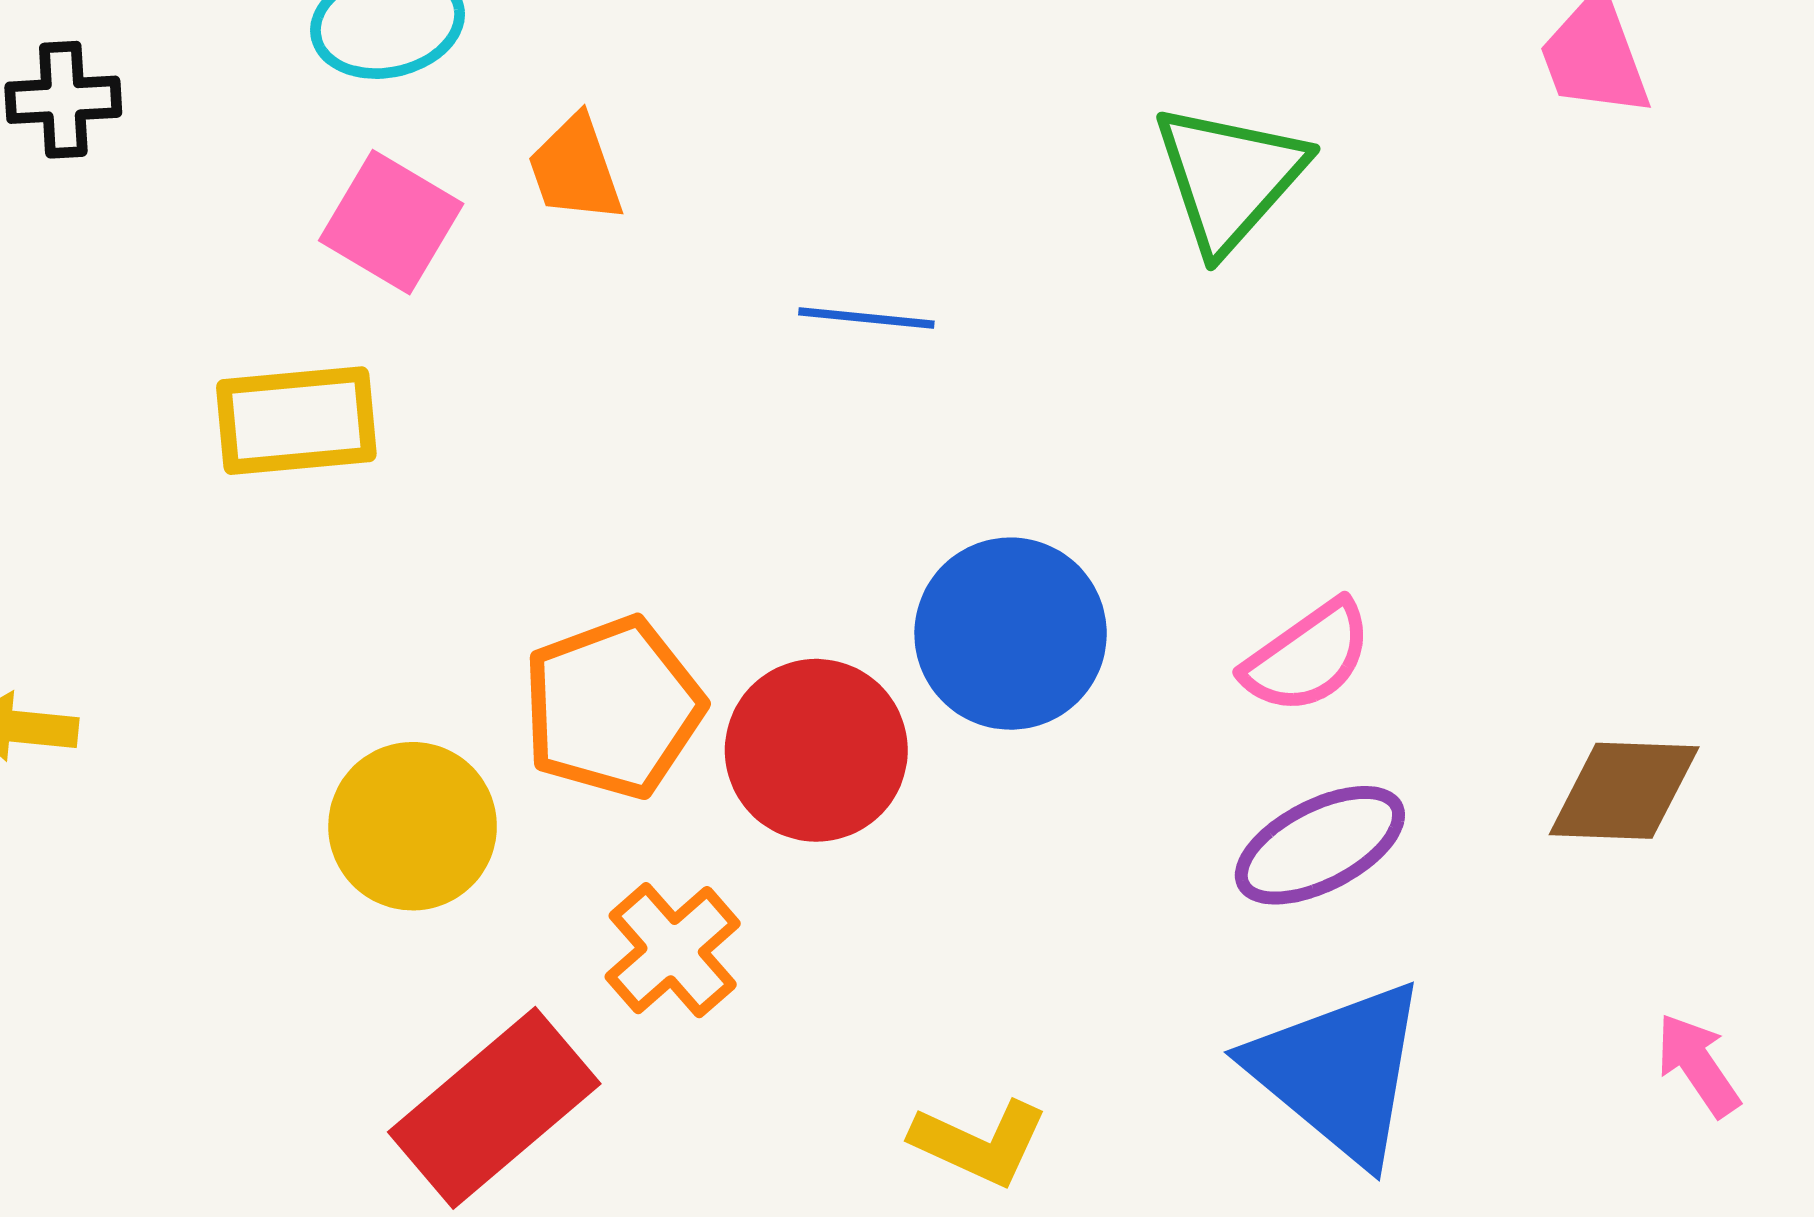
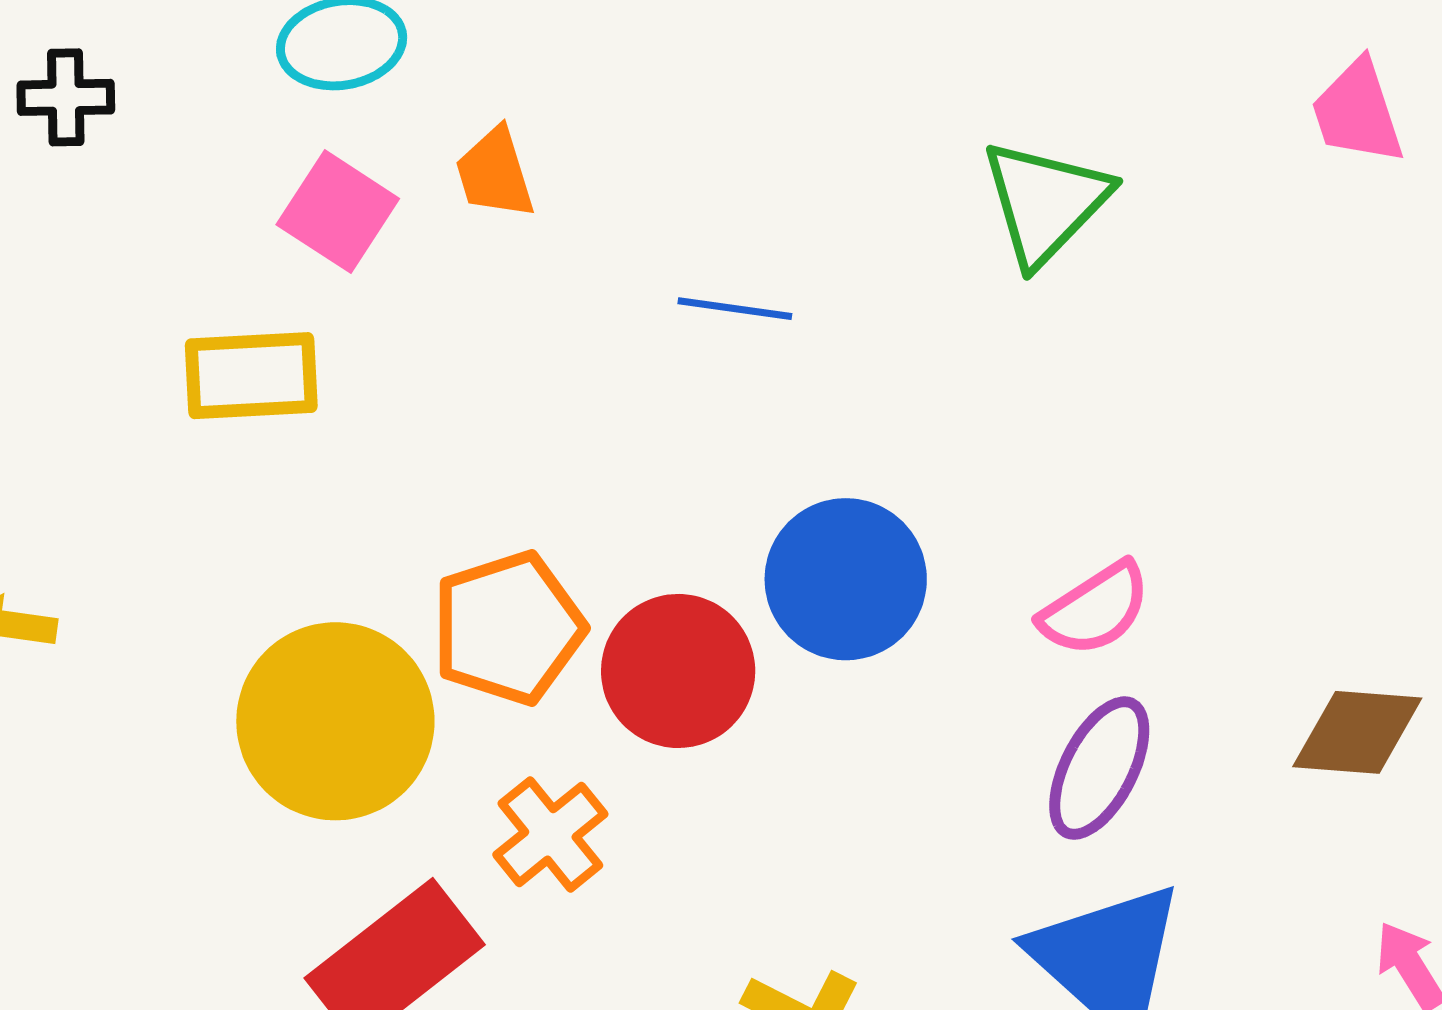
yellow circle: (413, 826) -> (335, 721), size x1.4
purple ellipse: (1320, 845) -> (1099, 768), turned -38

